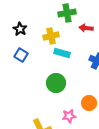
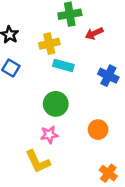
red arrow: (86, 28) -> (94, 33), turned -32
pink star: (69, 116) -> (49, 135), moved

